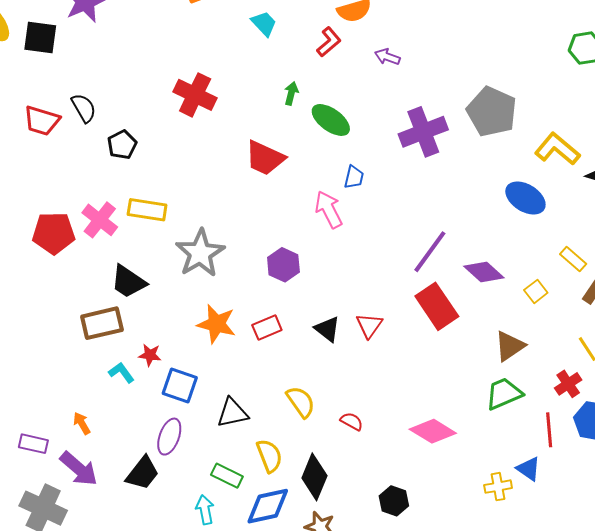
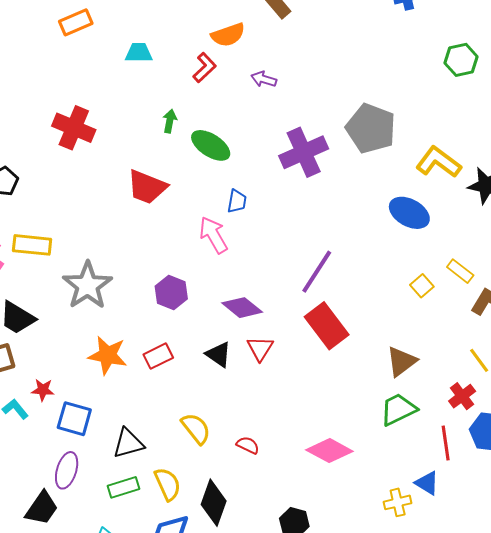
cyan trapezoid: (264, 24) -> (139, 53), turned -44
purple diamond: (484, 272) -> (242, 308), moved
yellow square: (536, 291) -> (422, 286), moved
green rectangle: (227, 476) -> (124, 487), moved, turned -40

